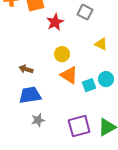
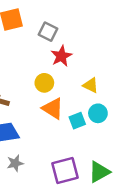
gray square: (85, 12) -> (48, 32), moved
red star: (55, 22) -> (61, 56), moved
yellow triangle: (101, 44) -> (91, 85), moved

